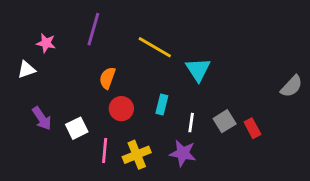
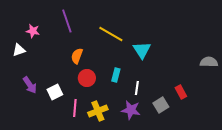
purple line: (93, 29) -> (67, 21), turned -35
gray semicircle: (292, 86) -> (209, 62), turned -132
gray square: (225, 121) -> (161, 105), moved

